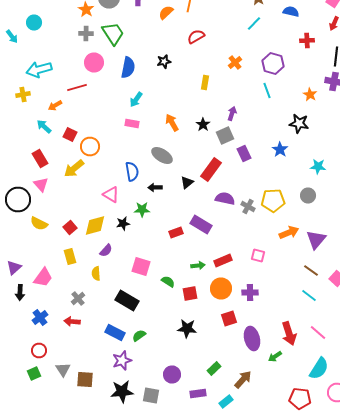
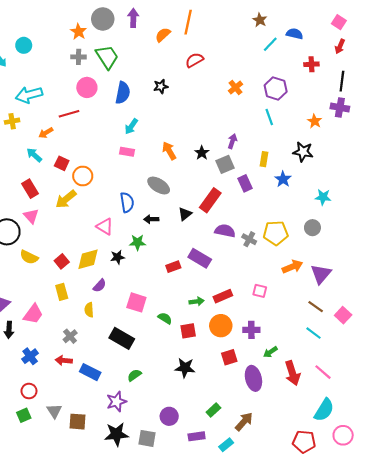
cyan line: (254, 24) -> (270, 44), moved
yellow rectangle: (205, 82) -> (264, 159), moved
blue rectangle: (115, 332) -> (90, 372), moved
green arrow: (275, 356) -> (270, 352), moved

